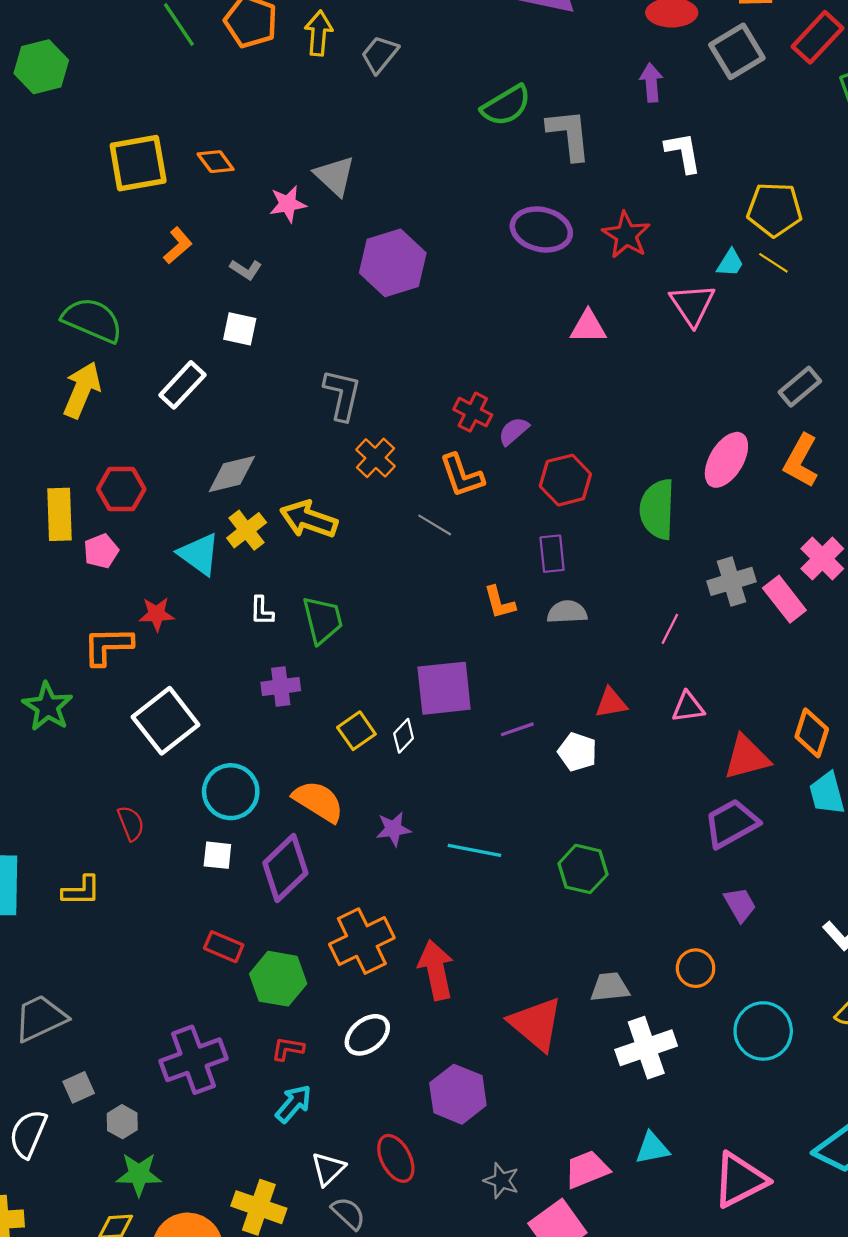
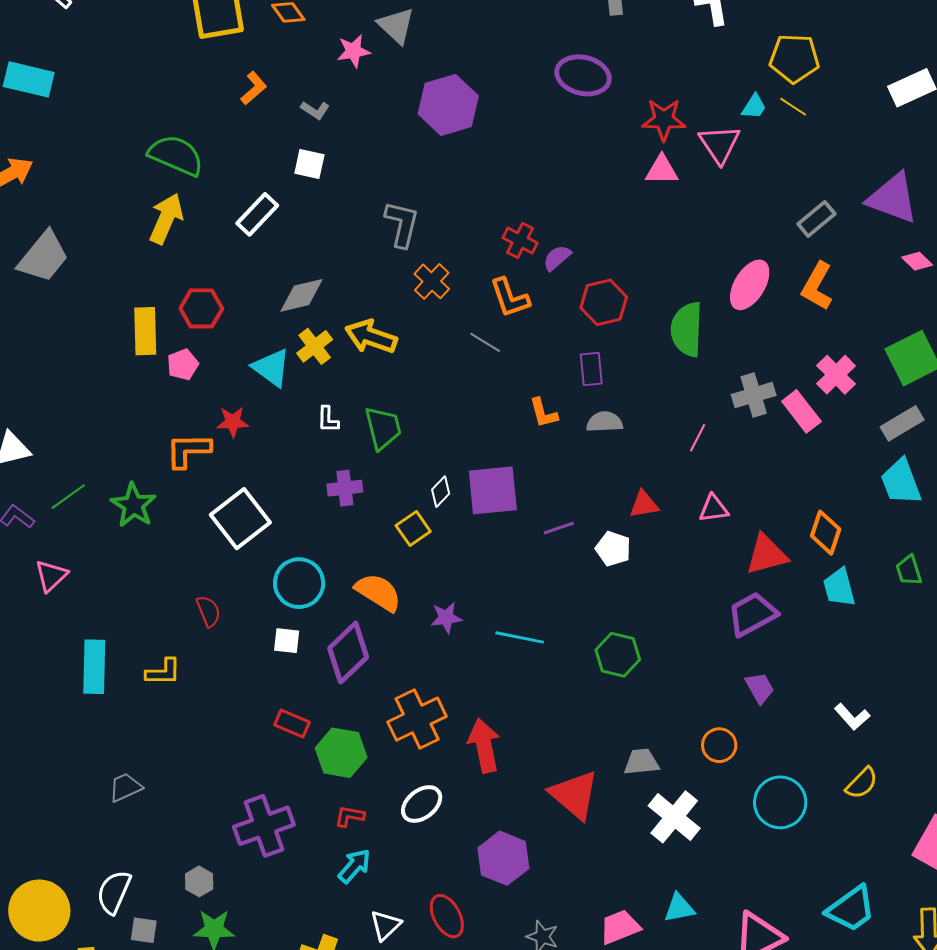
red star: (626, 235) -> (664, 120), moved, turned -30
pink triangle: (588, 327) -> (662, 170), moved
white diamond: (404, 736) -> (441, 492), moved
gray trapezoid: (40, 1018) -> (125, 787), size x0.7
white cross: (646, 1048) -> (674, 817), turned -32
gray square: (79, 1087) -> (144, 930), moved, turned 32

